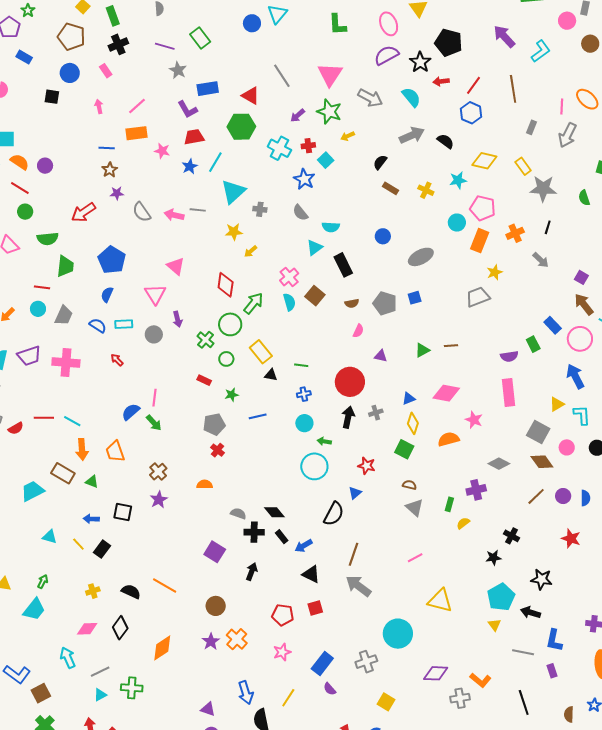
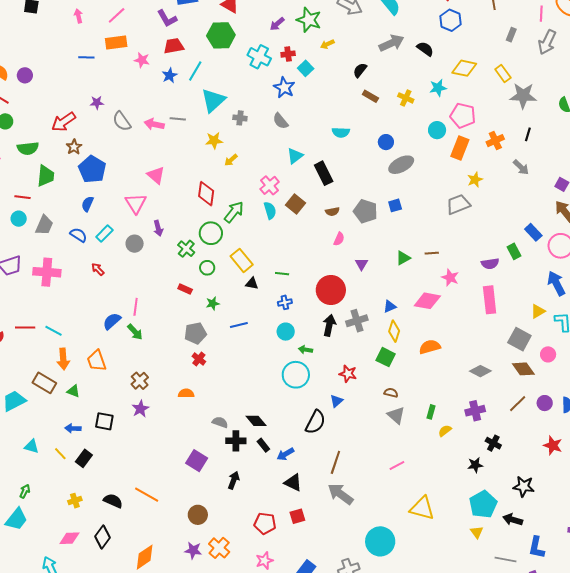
brown star: (110, 170) -> (74, 147), moved
cyan semicircle: (331, 227) -> (341, 132), moved
blue circle: (383, 236) -> (386, 142), moved
cyan rectangle: (124, 324) -> (104, 233), turned -42
purple triangle: (381, 356) -> (362, 264), turned 48
gray cross: (376, 413) -> (357, 321), size x1.5
pink star: (474, 420) -> (450, 278), moved
purple cross: (476, 490) -> (475, 411), moved
purple star: (211, 642) -> (193, 550), turned -30

